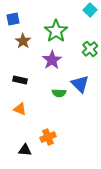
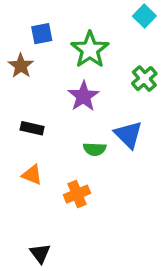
blue square: (13, 19) -> (42, 34), moved
brown star: (23, 41) -> (21, 66), moved
orange cross: (48, 137) -> (77, 194), moved
black triangle: (25, 150) -> (40, 253), moved, turned 48

